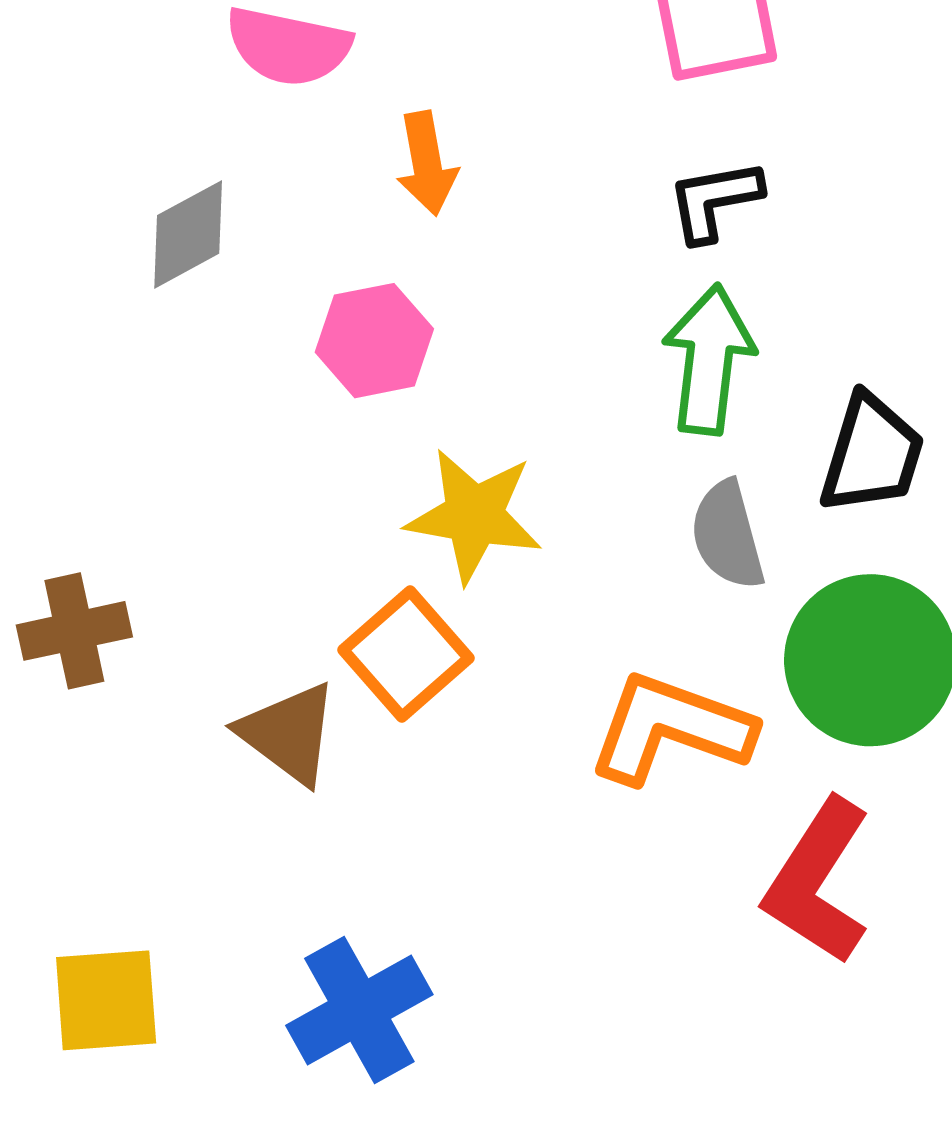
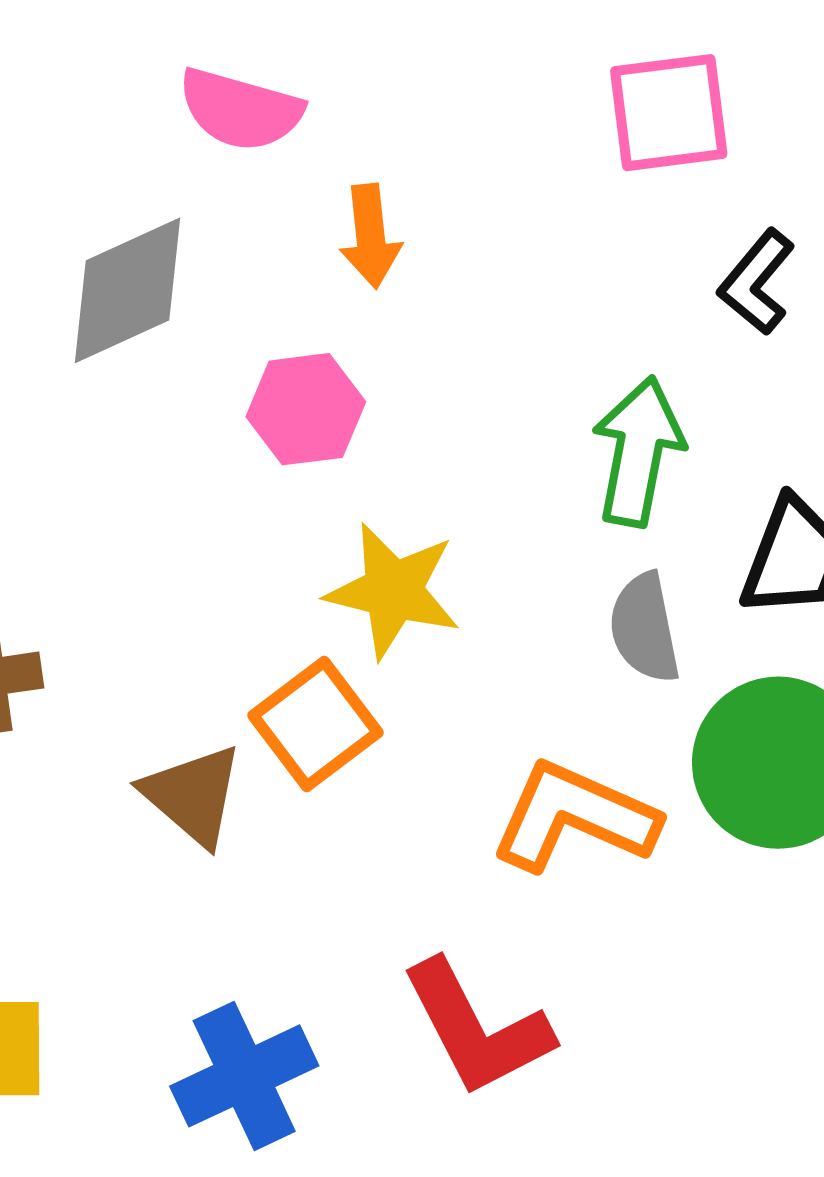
black L-shape: (715, 200) -> (757, 282), moved, turned -44
gray diamond: (188, 234) -> (127, 290), size x1.4
red L-shape: (818, 881) -> (477, 1028), moved, turned -64

